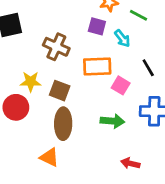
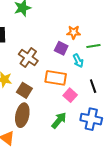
green line: (139, 15) -> (93, 46), turned -48
green arrow: (112, 121) -> (59, 120), turned -66

